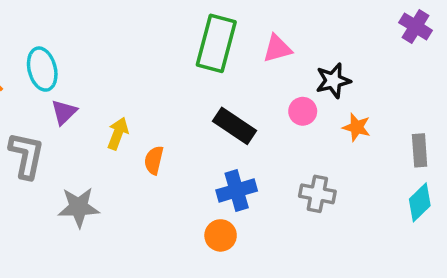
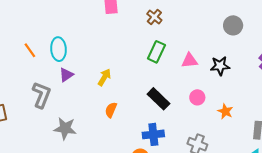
green rectangle: (216, 43) -> (156, 52), size x0.7
black star: (333, 81) -> (220, 66), moved
yellow arrow: (118, 133) -> (104, 77), moved

